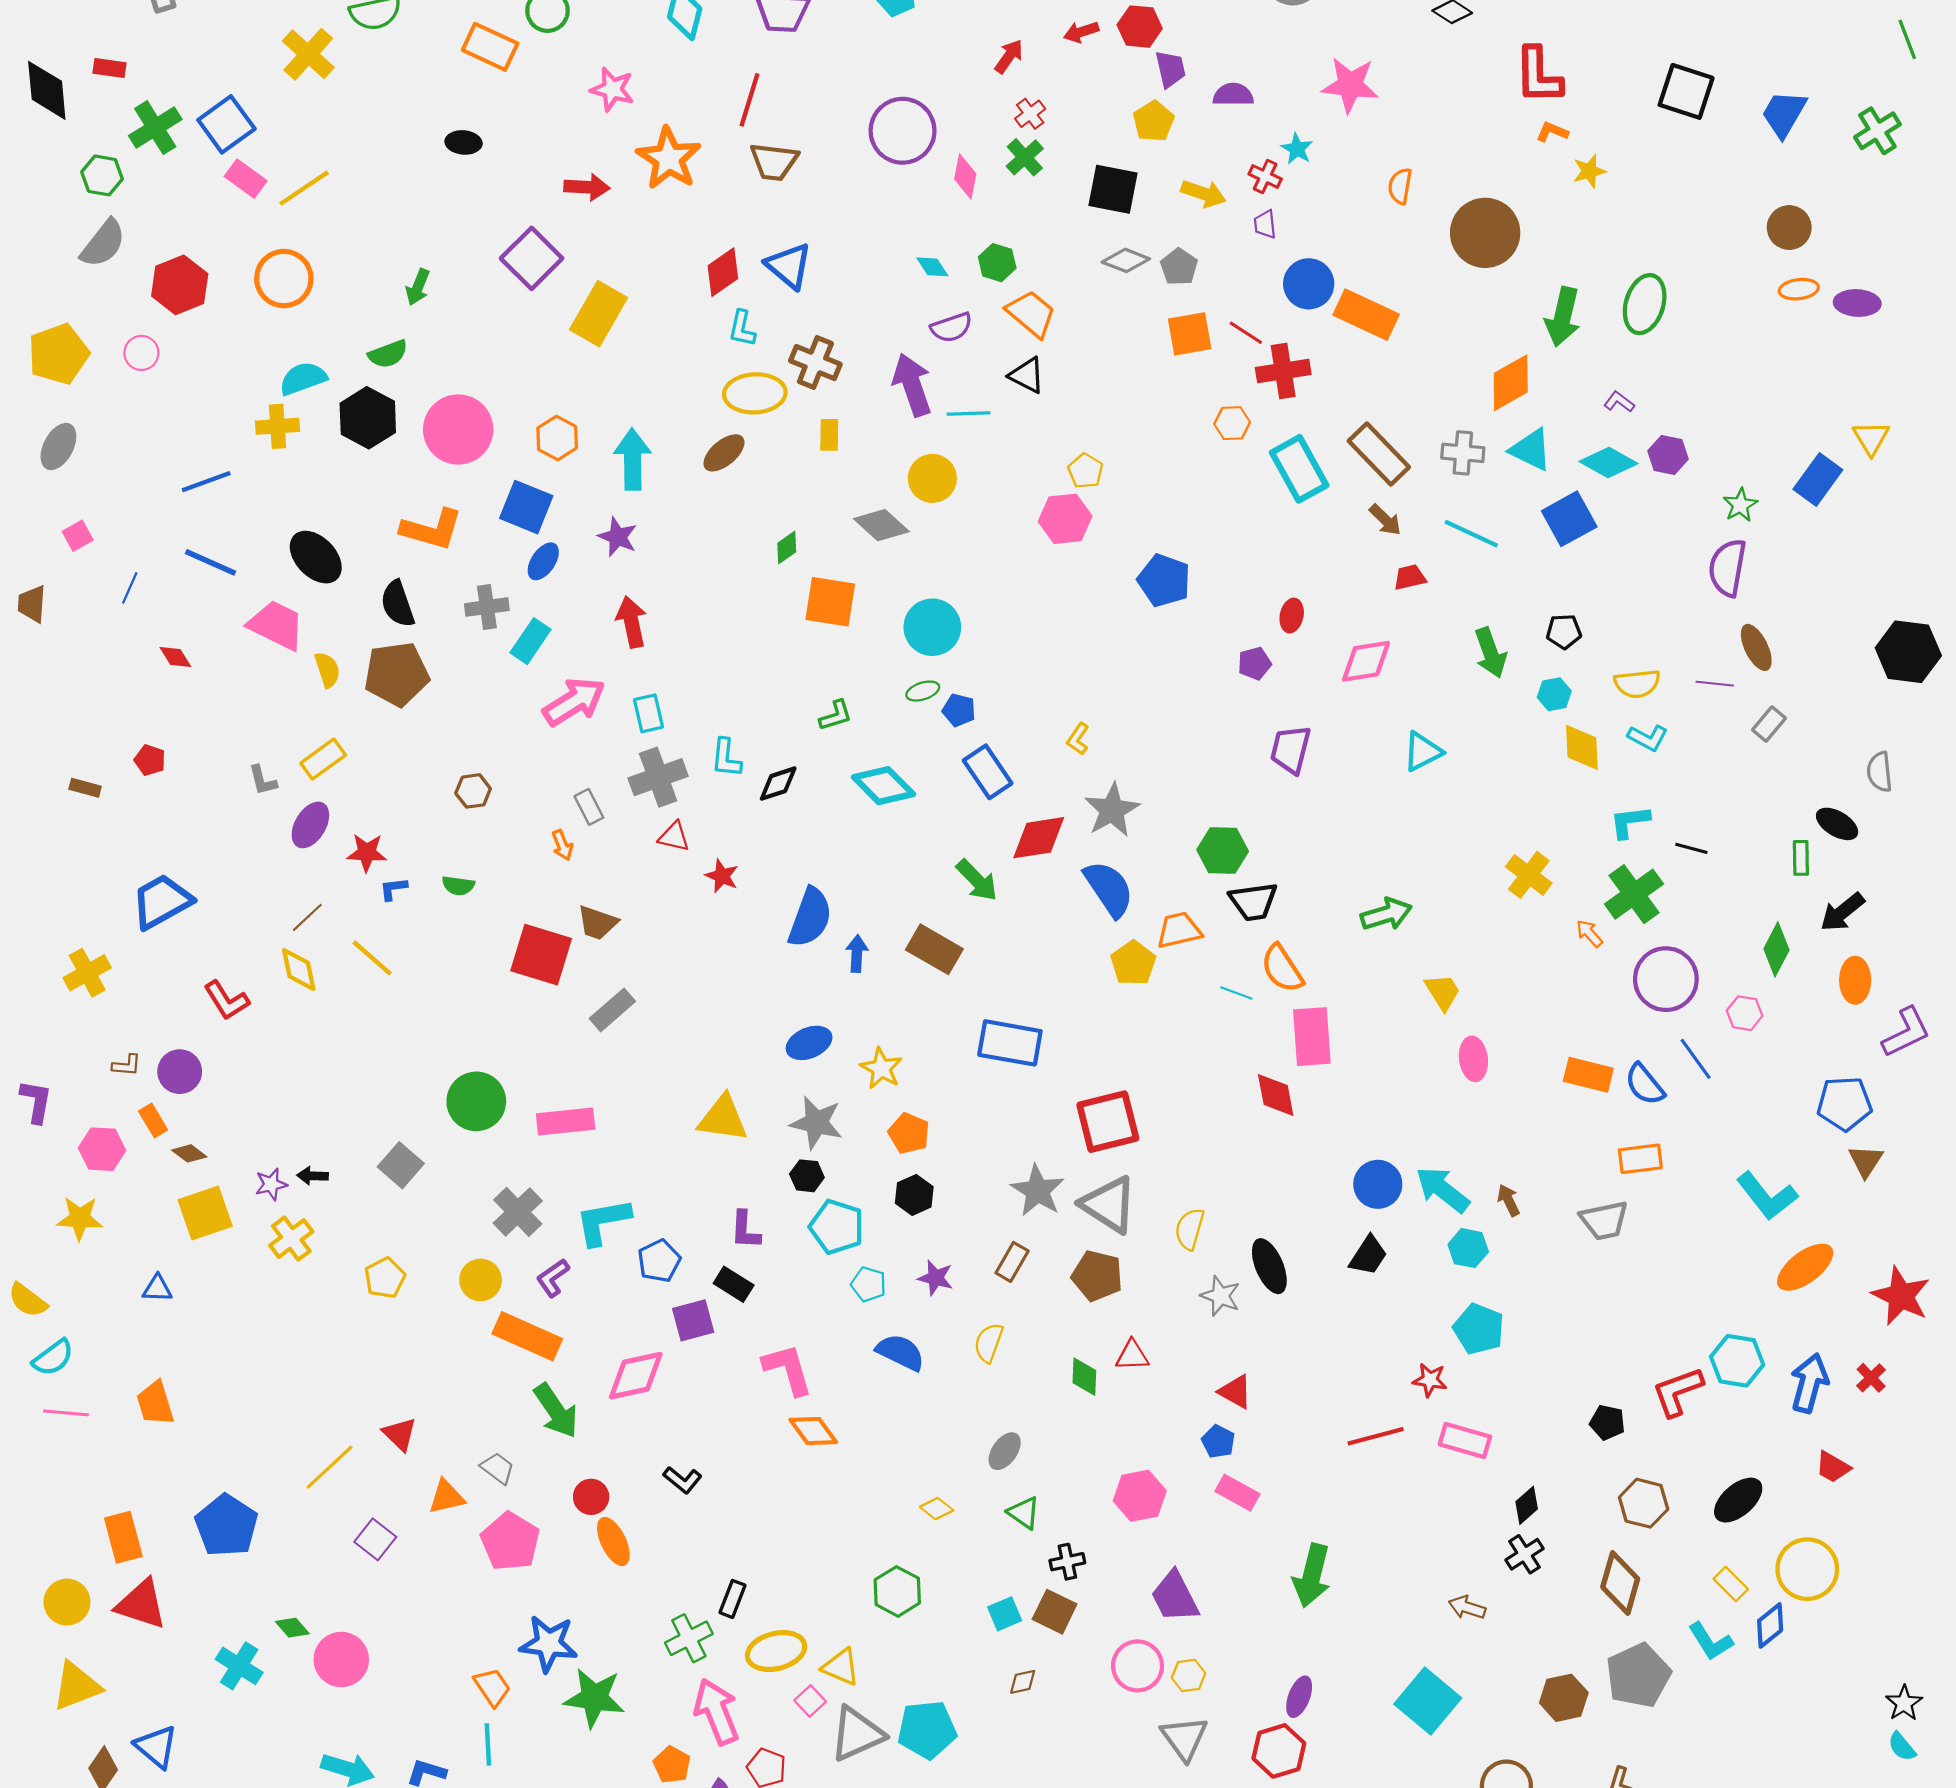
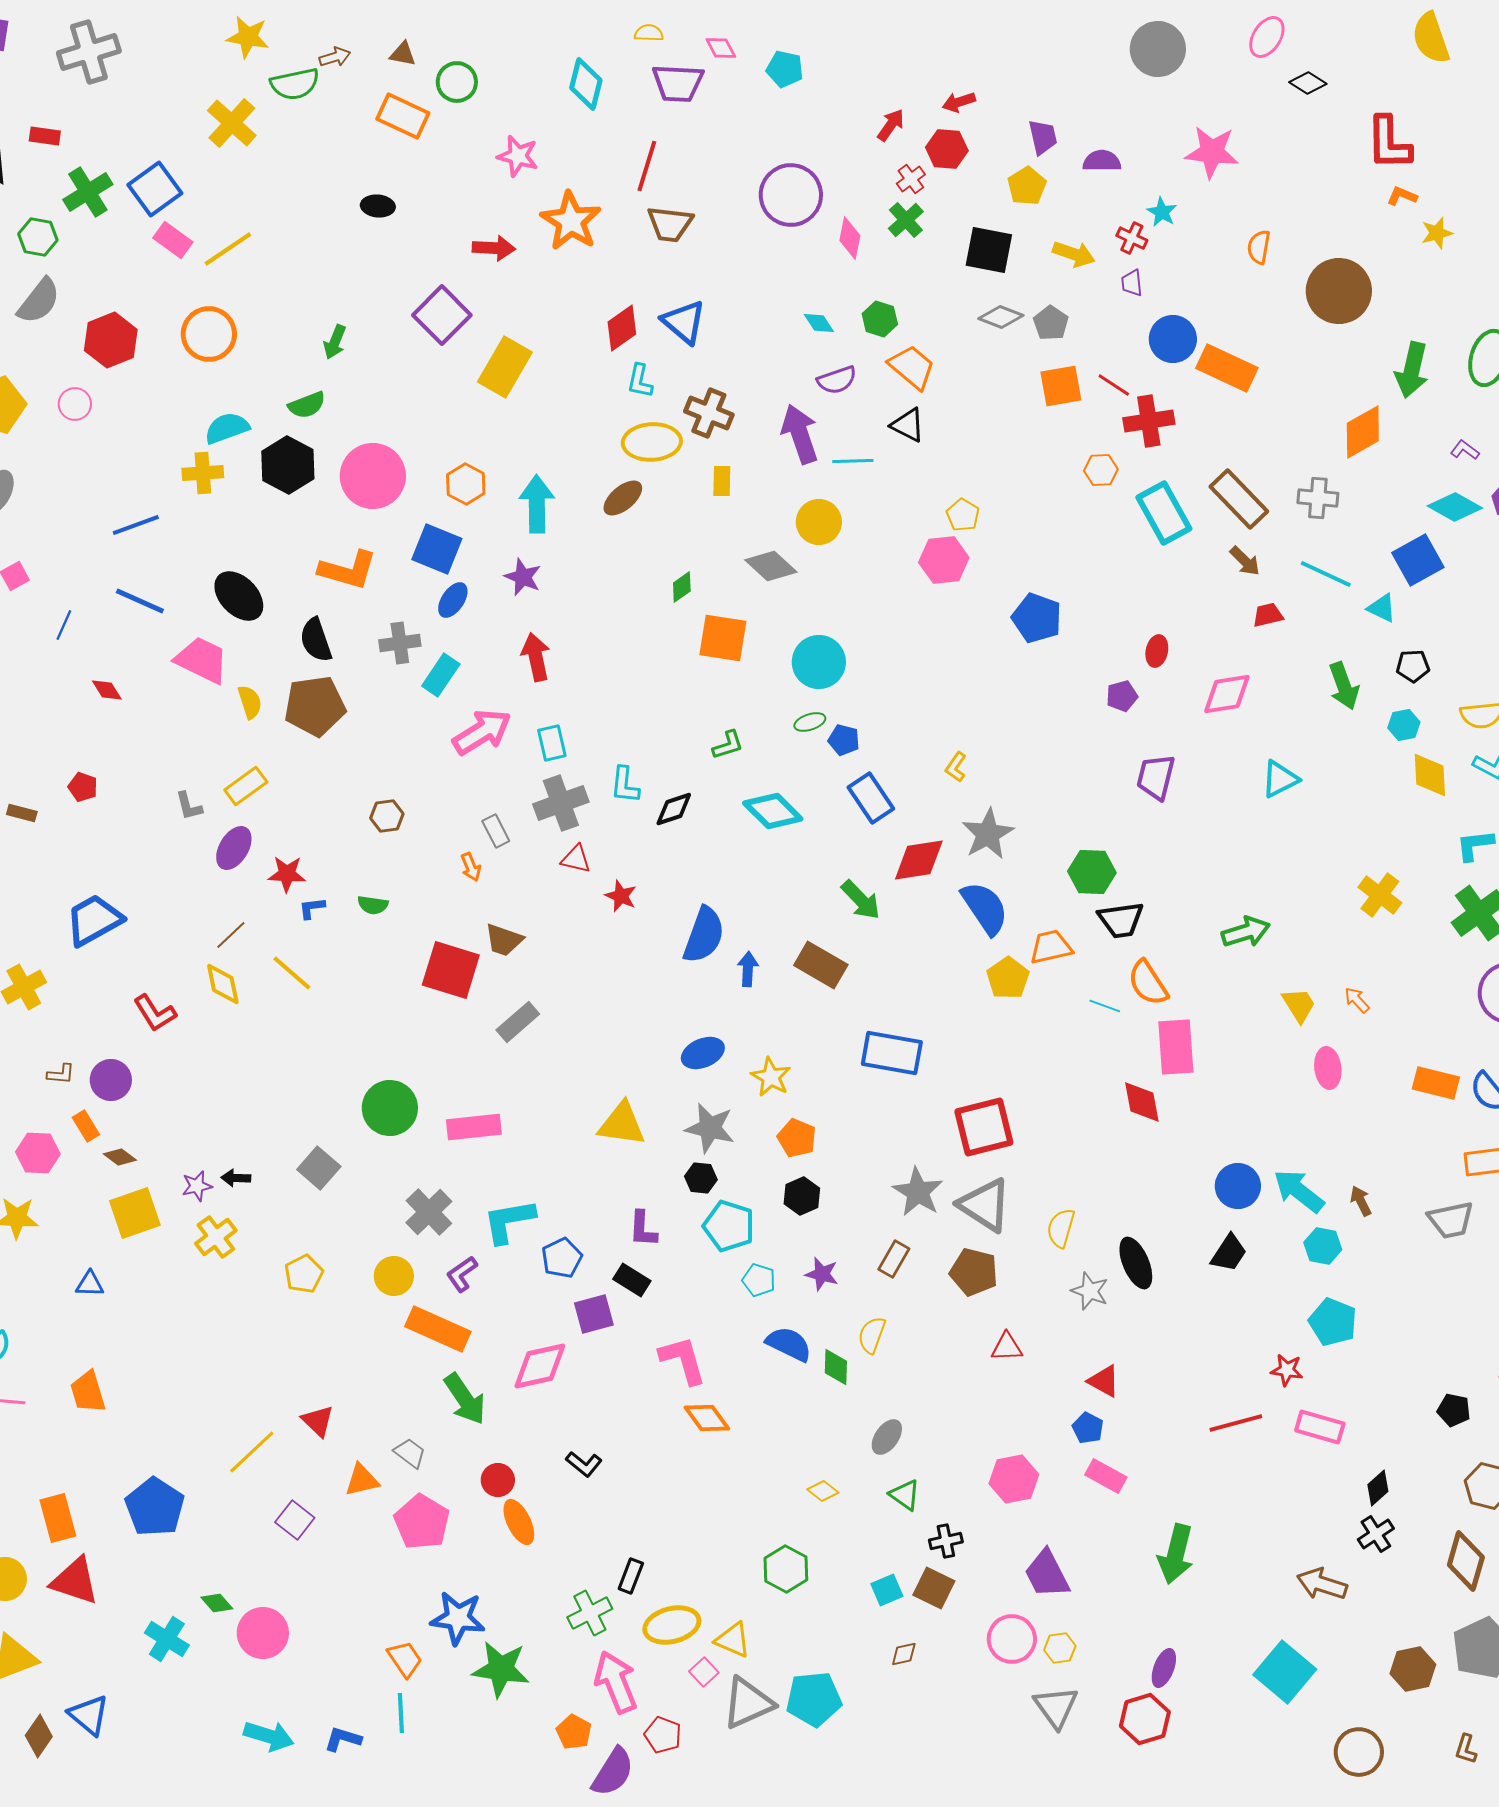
red hexagon: (1140, 27) -> (947, 149), moved
cyan triangle: (1531, 450) -> (1382, 608), moved, size x0.7
orange arrow: (1589, 933) -> (1357, 1000), moved
green diamond: (1084, 1377) -> (836, 1367), moved
brown arrow: (1467, 1607) -> (1322, 1584), size x1.4

